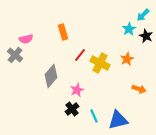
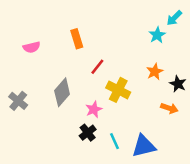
black star: (146, 36) -> (178, 84), moved
gray cross: (15, 55) -> (18, 101), moved
yellow cross: (100, 63) -> (118, 90), moved

